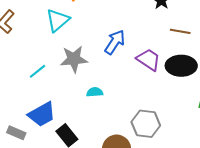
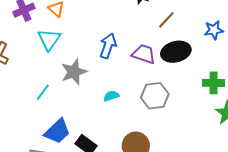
brown line: (180, 31) -> (166, 20), turned -42
cyan semicircle: (95, 92) -> (111, 96), moved
gray hexagon: (146, 124) -> (155, 96), moved

